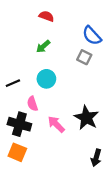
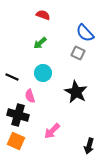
black line: (13, 83) -> (12, 77), turned 48
black star: (86, 118) -> (76, 92), moved
pink arrow: (56, 124) -> (52, 131), moved, turned -90

